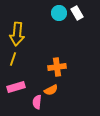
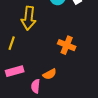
yellow arrow: (17, 34) -> (29, 18), moved
orange cross: (57, 67) -> (67, 45), moved, turned 30

